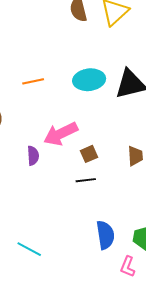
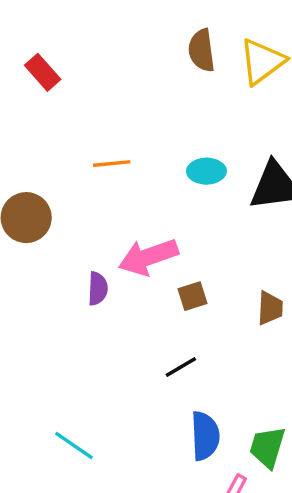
cyan ellipse: (89, 80) -> (206, 171), size x0.7
black line: (86, 180) -> (181, 367), moved, turned -30

